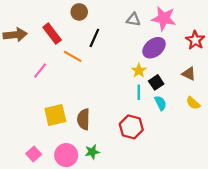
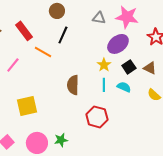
brown circle: (79, 12) -> (57, 11), moved
black square: (156, 82) -> (129, 67), moved
cyan semicircle: (161, 103) -> (124, 87), moved, turned -40
brown semicircle: (84, 119) -> (73, 85), moved

